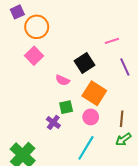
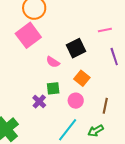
pink square: (34, 56) -> (28, 35), size x1.4
orange square: (94, 93) -> (82, 78), size x0.7
green arrow: (123, 139) -> (96, 131), moved

